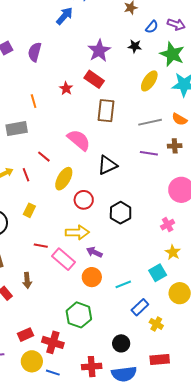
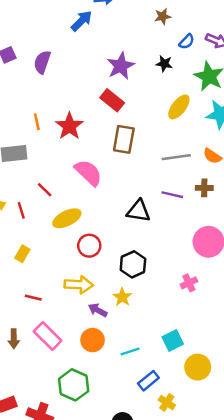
red star: (66, 88) -> (69, 126), moved, size x1.6
black triangle: (107, 165) -> (139, 211), moved, turned 30
yellow ellipse: (64, 179) -> (67, 218), turned 30
yellow star: (173, 252) -> (122, 297), moved
pink rectangle: (64, 259) -> (48, 336), moved

